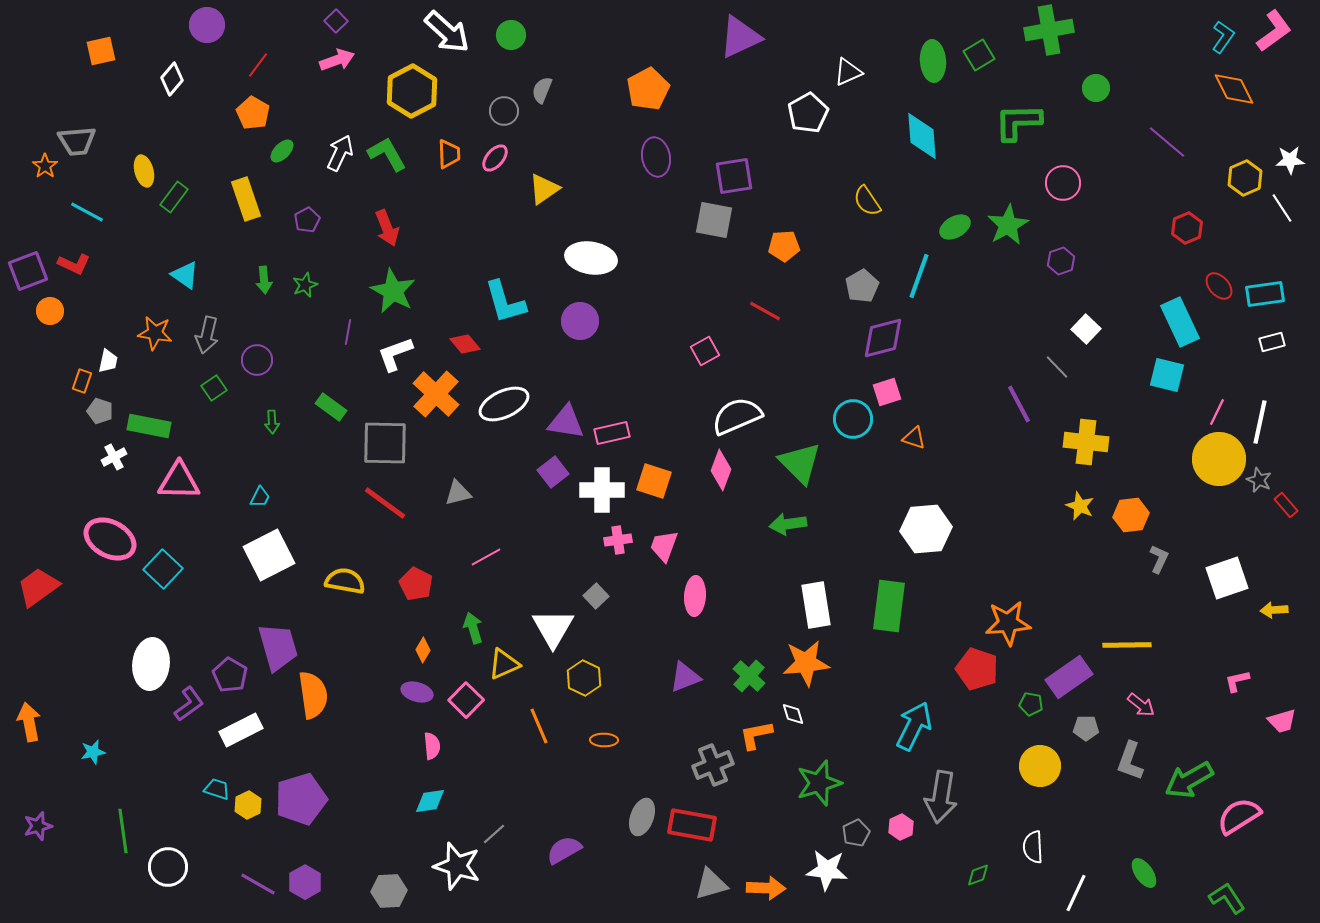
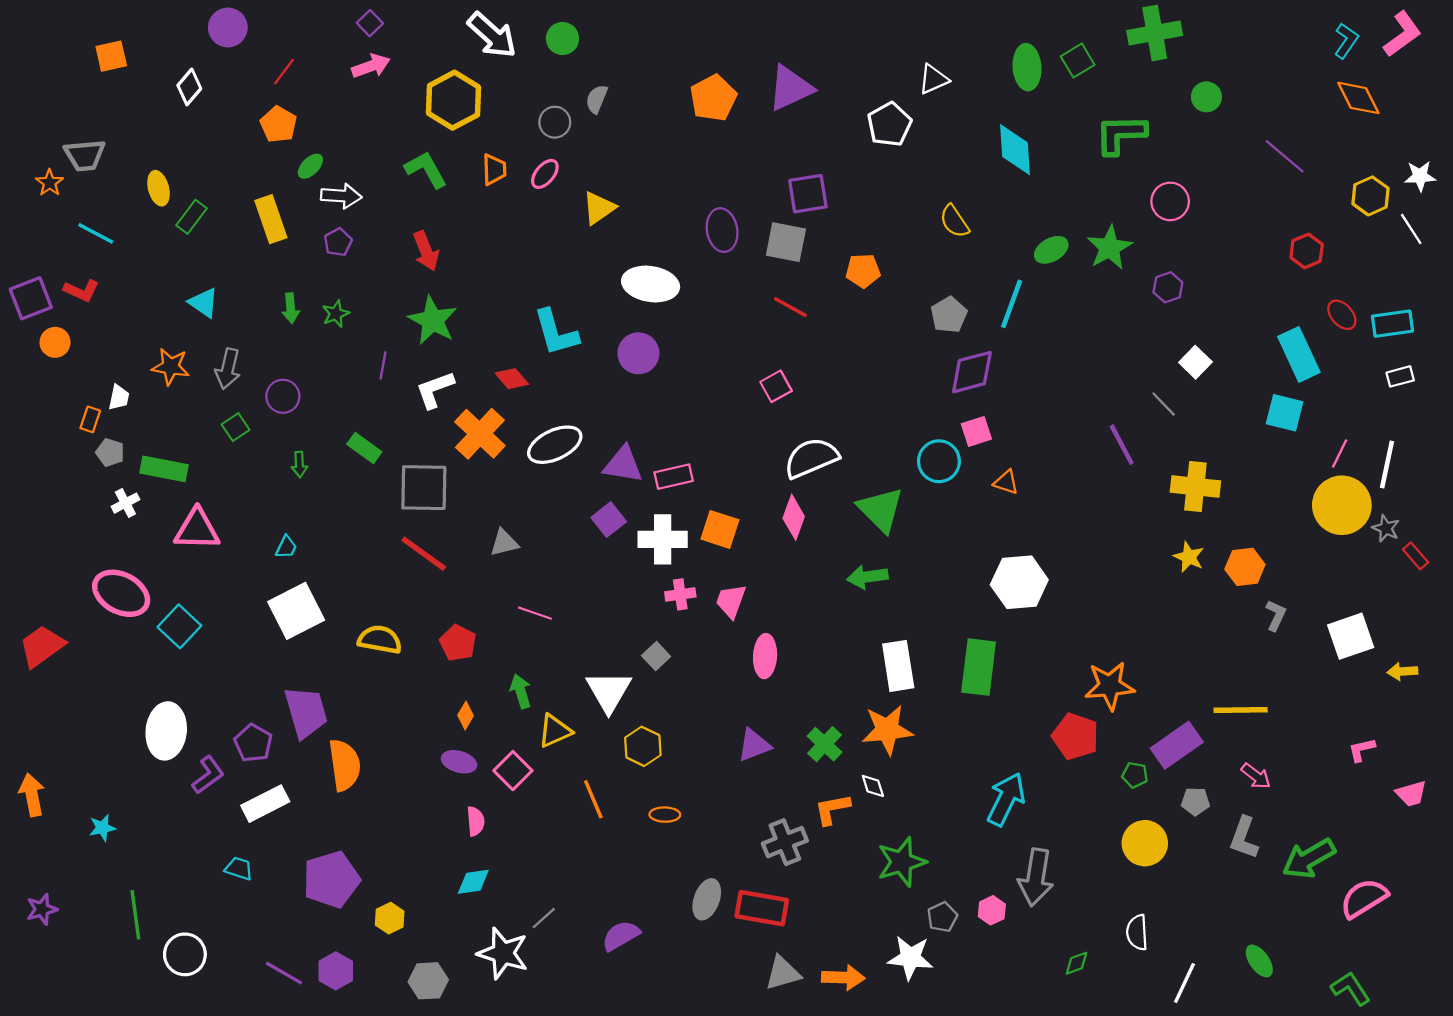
purple triangle: (740, 37) -> (790, 88), moved
white arrow: (340, 153) -> (341, 196), moved, turned 69
purple ellipse: (656, 157) -> (722, 230), moved
red line: (765, 311) -> (790, 307), moved
pink line: (486, 557) -> (535, 613), turned 48
yellow hexagon: (248, 805) -> (390, 918), moved

